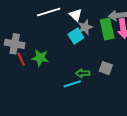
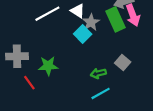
red line: (21, 59) -> (29, 83), moved
gray square: (106, 68) -> (123, 62), turned 32
cyan line: (72, 84) -> (101, 93), moved

